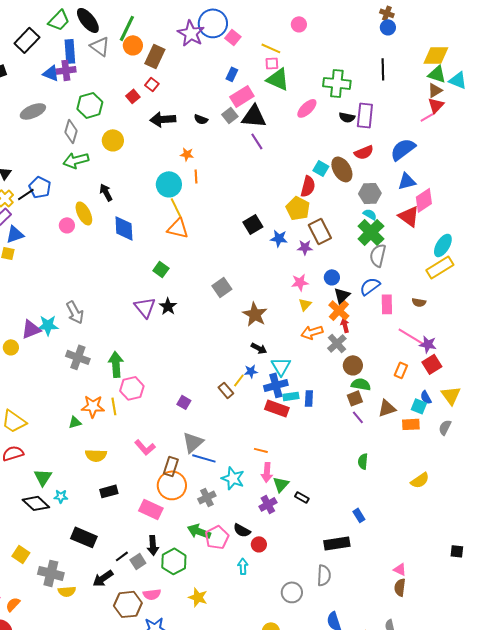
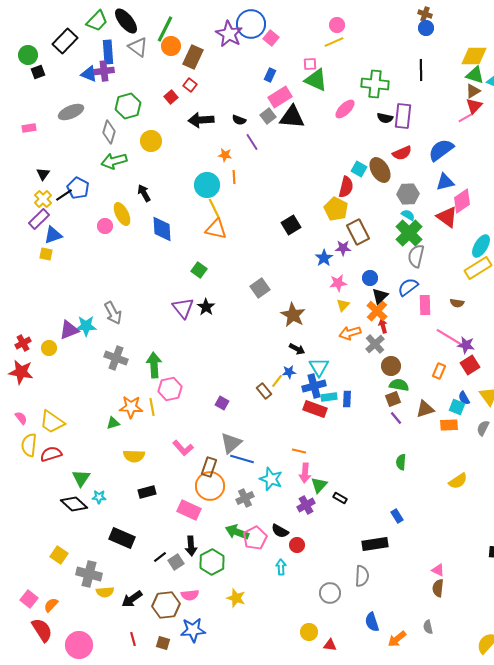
yellow line: (271, 48) -> (334, 42), moved, turned -48
purple line: (257, 141) -> (252, 142), moved
blue star: (279, 238) -> (324, 258), moved, turned 30
black arrow: (103, 578) -> (132, 599), moved

